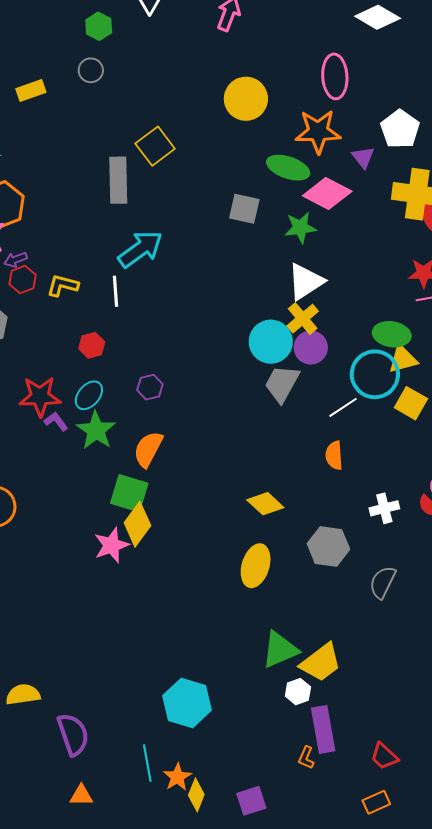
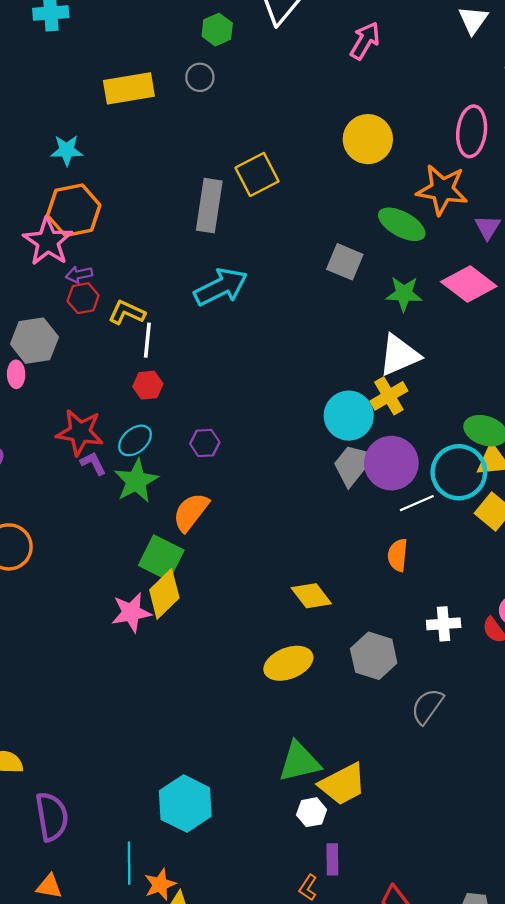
yellow rectangle: (31, 91) -> (129, 88), size x1.5
pink diamond: (327, 193) -> (469, 284), moved
white line: (116, 291) -> (147, 340), moved
purple circle: (311, 348) -> (391, 463), moved, size x1.4
yellow ellipse: (256, 566) -> (288, 663), turned 42
purple rectangle: (323, 729) -> (332, 859), size x0.6

